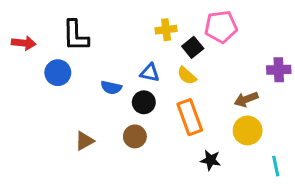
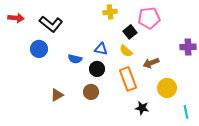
yellow cross: (166, 30) -> (110, 12), moved
black L-shape: (76, 36) -> (51, 24), turned -50
red arrow: (24, 43) -> (16, 18), moved
brown arrow: (246, 99) -> (151, 63), moved

